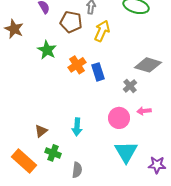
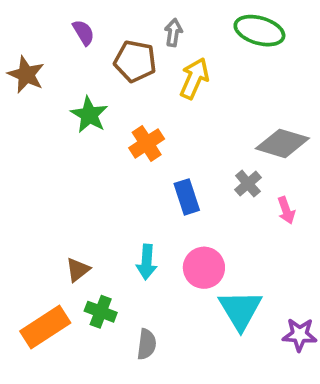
blue rectangle: (98, 72) -> (187, 197), moved
pink arrow: (144, 111) -> (286, 210), moved, turned -104
pink circle: (119, 118) -> (204, 268), moved
orange rectangle: (24, 161) -> (45, 327), turned -75

